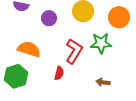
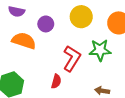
orange semicircle: (29, 49) -> (24, 41), moved

